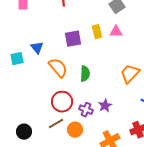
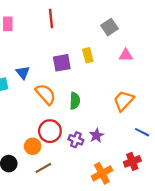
pink triangle: (116, 32) -> (126, 55), moved
brown line: (56, 124) -> (43, 168), moved
orange circle: (75, 130) -> (33, 146), moved

